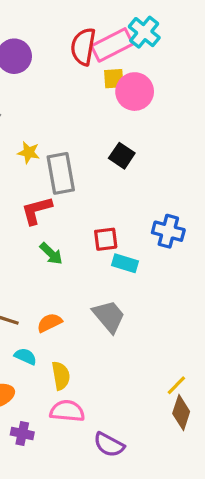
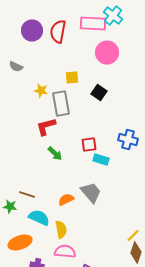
pink rectangle: (112, 45) -> (93, 24), turned 30
red semicircle: (83, 47) -> (58, 32), moved
yellow square: (114, 79) -> (72, 78), moved
orange semicircle: (50, 323) -> (66, 200), moved
cyan semicircle: (25, 356) -> (39, 218), size x1.5

